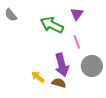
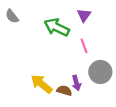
purple arrow: (62, 65) -> (76, 83), moved, size x0.6
yellow arrow: (38, 77) -> (41, 84), size x1.5

